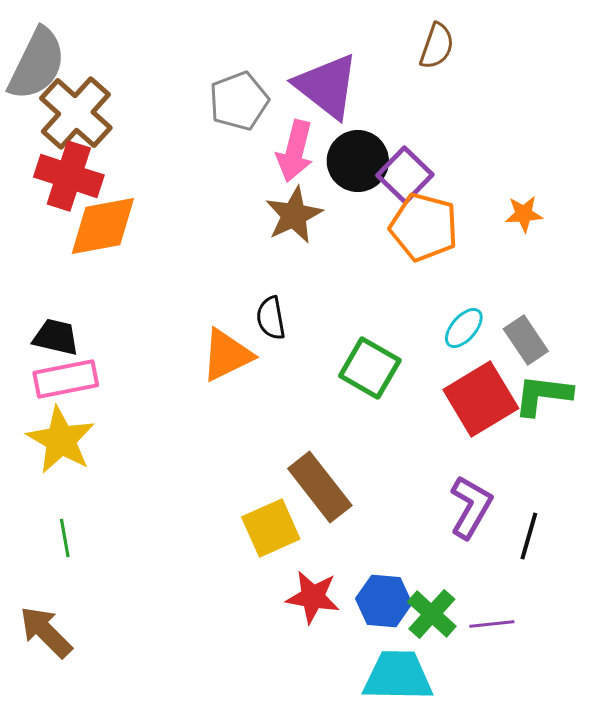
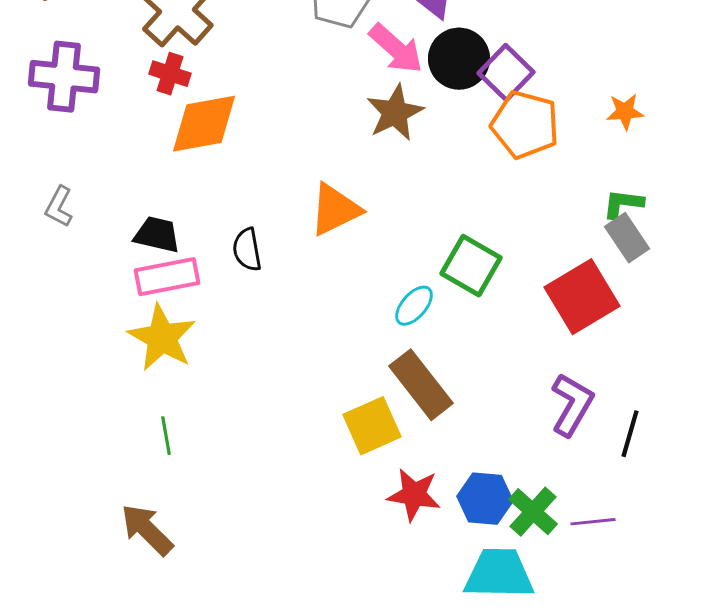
pink arrow: (295, 151) -> (396, 49), turned -62
red cross: (69, 176) -> (170, 74), size x0.6
black semicircle: (271, 318) -> (247, 250), moved
cyan ellipse: (464, 328) -> (414, 306), moved
orange triangle: (227, 355) -> (335, 210), moved
green L-shape: (543, 395) -> (623, 204), moved, size x0.7

